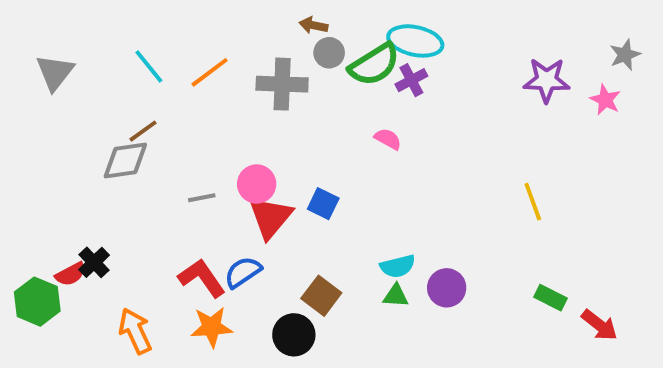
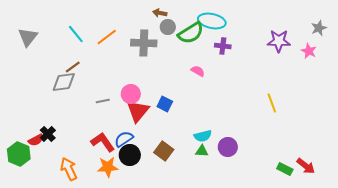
purple cross: (411, 80) -> (223, 46), moved, turned 35
green rectangle: (550, 298) -> (285, 169), moved
black circle: (294, 335) -> (130, 155), moved

